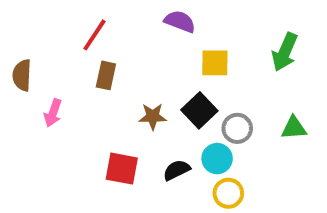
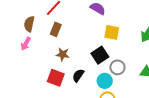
brown semicircle: (22, 75) -> (29, 24), moved
brown star: (153, 116) -> (63, 54), moved
black semicircle: (177, 170) -> (78, 76), moved, turned -40

